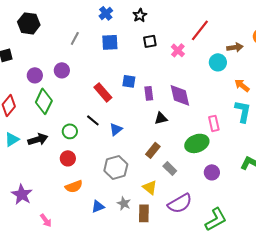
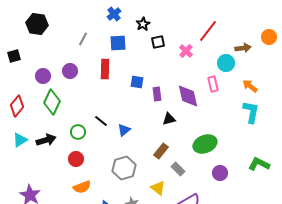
black star: (140, 15) -> (143, 24), moved
red rectangle: (103, 92) -> (105, 69), moved, turned 42
pink rectangle: (214, 123) -> (213, 84), moved

